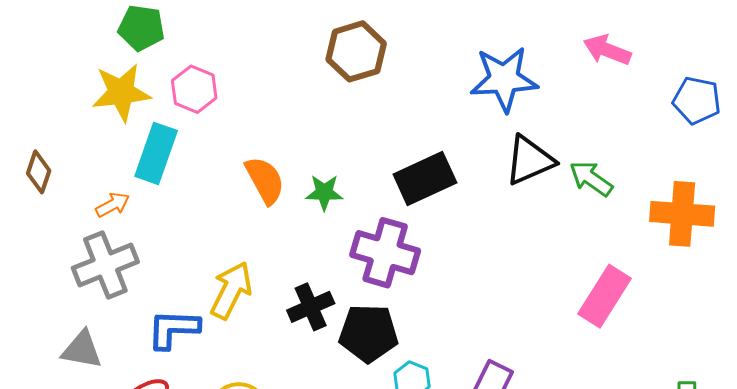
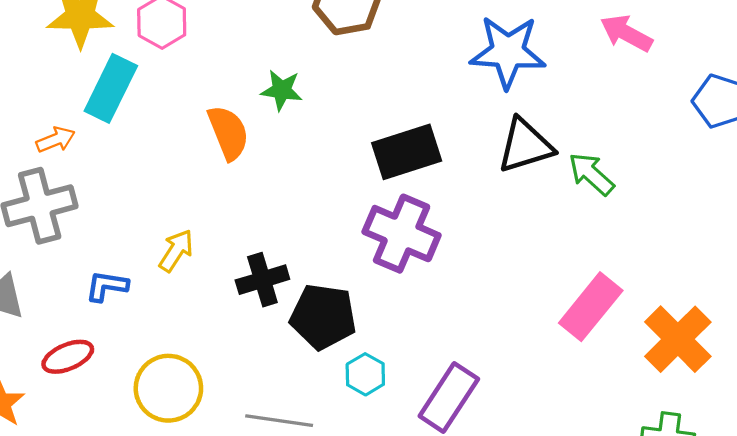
green star: (324, 192) -> (282, 90), moved
orange cross: (682, 214) -> (678, 339), moved, turned 34
purple cross: (385, 253) -> (402, 234), moved
yellow arrow: (231, 290) -> (176, 251), size x0.7
blue L-shape: (173, 329) -> (107, 286), size x0.7

